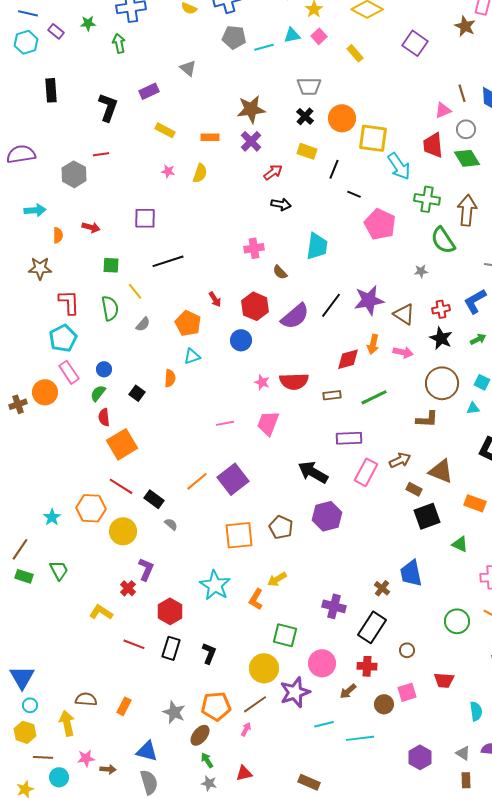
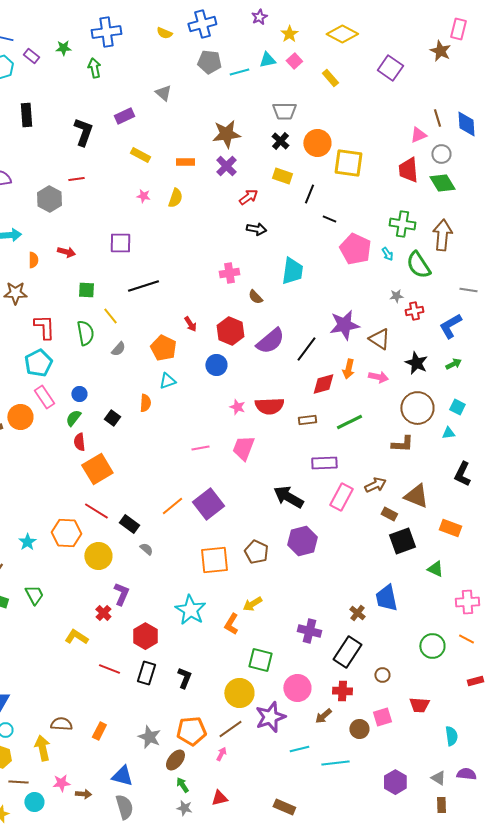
cyan arrow: (399, 166) -> (387, 254), moved, size x0.5
black line: (331, 305) -> (306, 349), moved
red cross: (441, 309) -> (414, 311), moved

